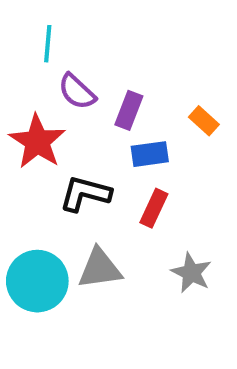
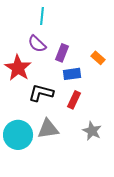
cyan line: (48, 44) -> (42, 16), moved

